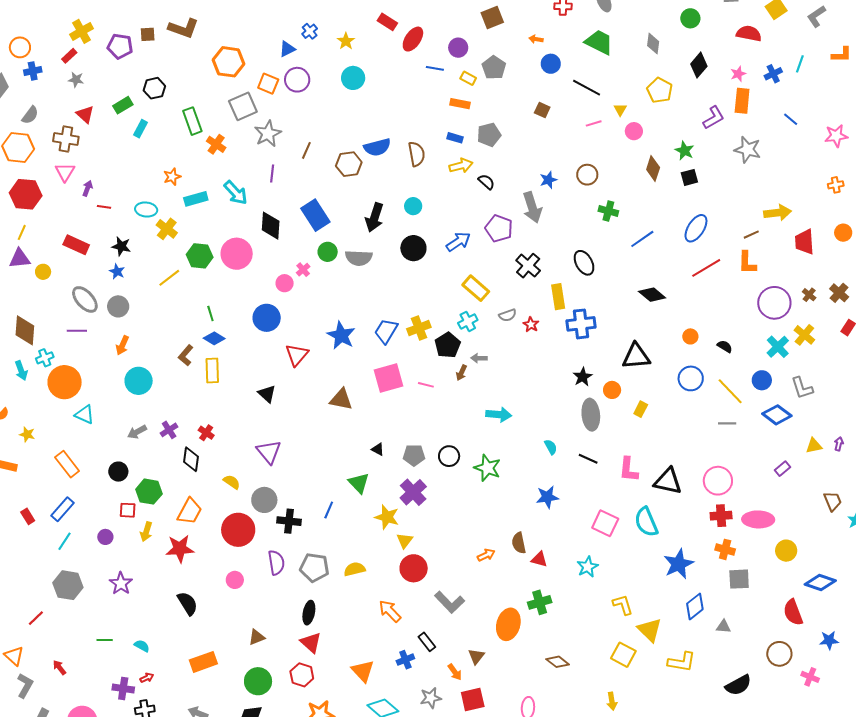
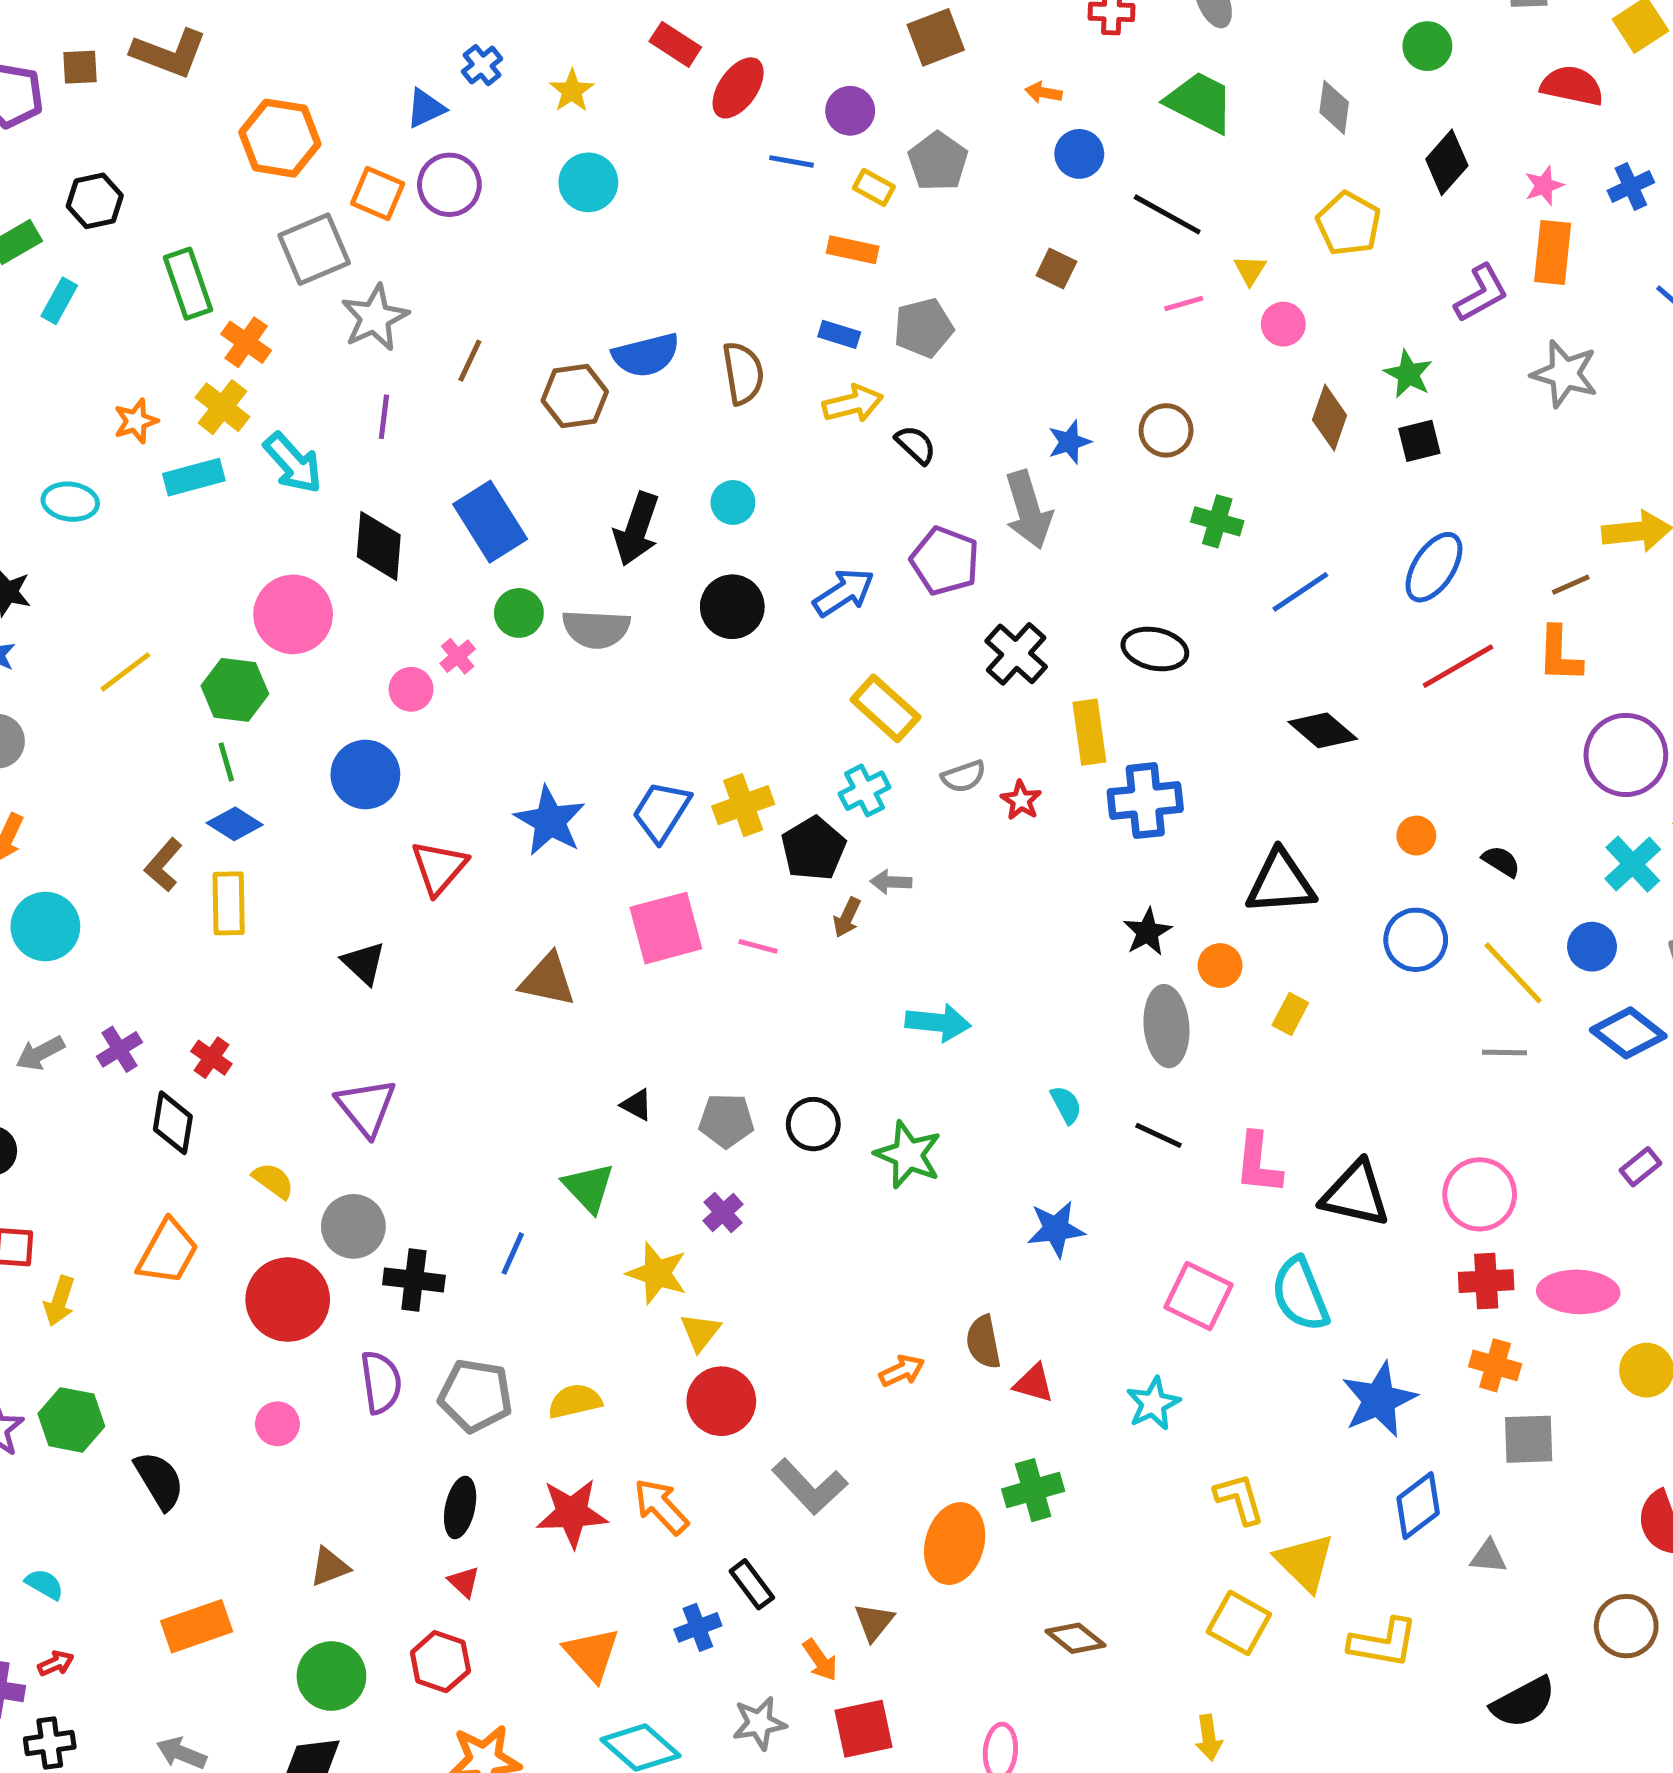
yellow cross: (167, 229) -> (222, 407), moved
green hexagon: (200, 256) -> (235, 690), moved
black ellipse: (584, 263) -> (1155, 649), turned -50
green hexagon: (149, 492) -> (71, 1420), moved
purple cross: (413, 492) -> (723, 1213), size x0.6
red star: (180, 549) -> (572, 1513), moved
red triangle: (311, 643) -> (464, 1582), size x0.6

